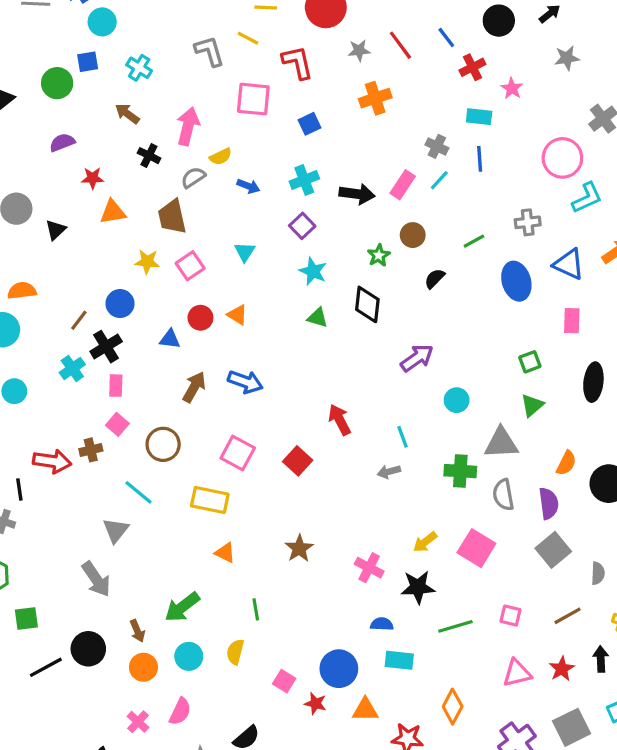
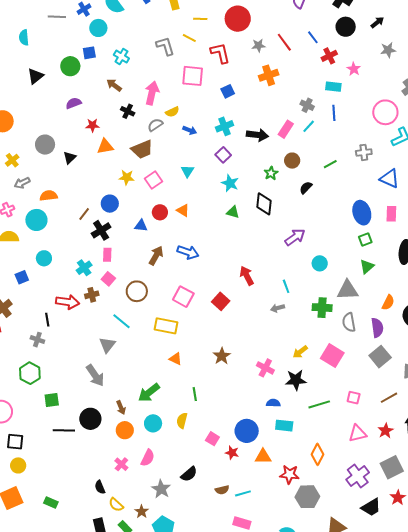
brown trapezoid: (172, 217) -> (142, 149), turned -100
blue ellipse: (516, 281) -> (362, 213), moved
cyan cross: (72, 368) -> (84, 268), moved
black line: (46, 667) -> (64, 430), turned 30

